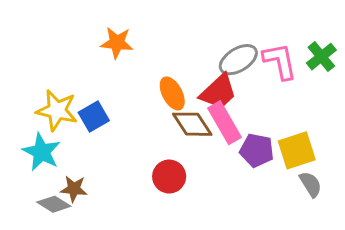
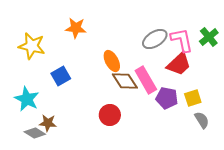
red trapezoid: (218, 92) -> (179, 64), moved
yellow star: (57, 110) -> (32, 46), moved
yellow square: (297, 150) -> (193, 98), size x0.7

